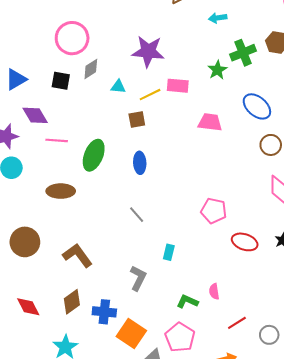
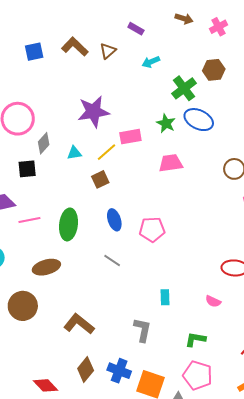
green star: (217, 70) -> (166, 123), moved
black square: (61, 81) -> (27, 169), moved
blue ellipse: (257, 106) -> (199, 120), moved
pink pentagon: (214, 211) -> (152, 229), moved
gray line: (137, 215) -> (112, 261), moved
brown circle: (25, 242) -> (23, 306), moved
pink semicircle: (214, 291) -> (213, 301), moved, turned -42
blue cross: (104, 312) -> (119, 371), turned 30

